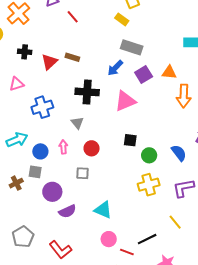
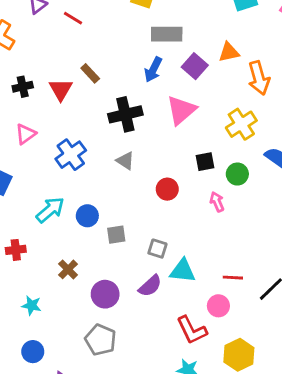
brown rectangle: (72, 57) -> (90, 73), turned 48
pink arrow: (63, 147) -> (217, 202), moved
red circle: (92, 148) -> (167, 189), moved
gray square: (35, 172) -> (116, 235), moved
gray square: (83, 173) -> (157, 249), moved, turned 32
yellow cross: (149, 185) -> (241, 124), moved
purple circle: (52, 192) -> (105, 294), moved
cyan triangle: (103, 210) -> (183, 271), moved
red L-shape: (60, 250) -> (192, 330), moved, turned 30
red line: (127, 252) -> (233, 278), moved

